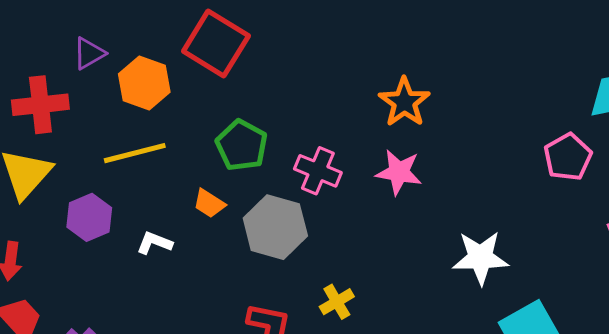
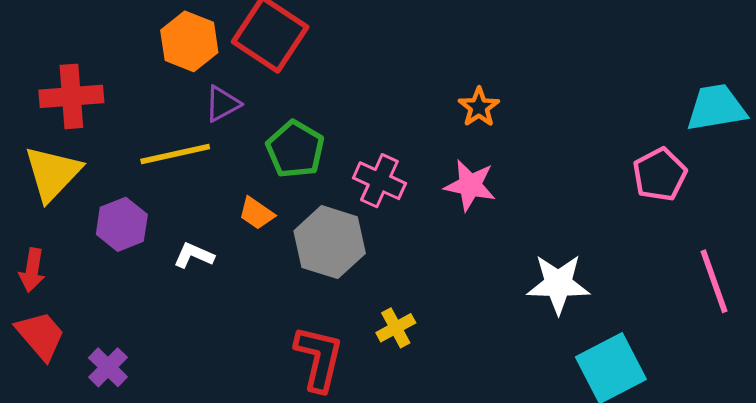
purple triangle: (89, 53) -> (222, 104), moved
orange hexagon: (144, 83) -> (189, 41), moved
orange star: (404, 102) -> (479, 107), size x0.7

